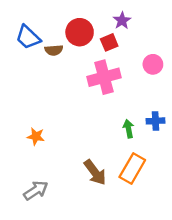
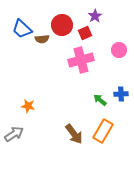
green arrow: (128, 129) -> (100, 100), turned -40
gray arrow: (36, 190) -> (14, 134), moved

